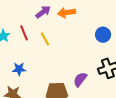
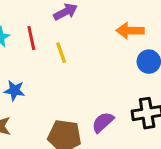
orange arrow: (67, 13) -> (130, 31), moved

